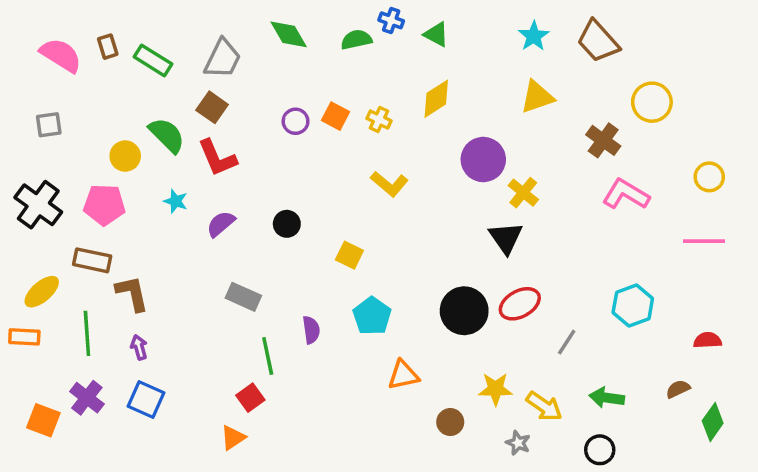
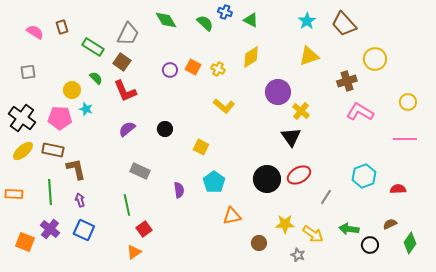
green semicircle: (356, 40) -> (205, 23), turned 54
pink semicircle: (61, 55) -> (35, 32), size x0.7
green rectangle: (153, 60) -> (93, 47), moved
green semicircle: (167, 135) -> (96, 78), size x0.6
brown cross: (603, 140) -> (347, 81), turned 36
cyan star: (176, 201) -> (86, 109), moved
yellow ellipse: (42, 292) -> (23, 151), moved
red semicircle: (708, 340) -> (398, 189), moved
green line: (268, 356) -> (127, 205), moved
black circle: (600, 450) -> (370, 245), moved

